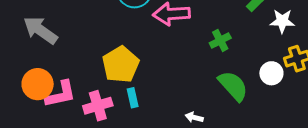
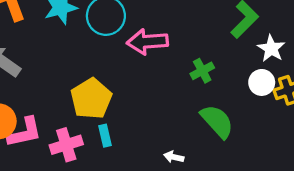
white star: (282, 21) -> (271, 49), turned 30
white circle: (271, 73) -> (262, 82), moved

